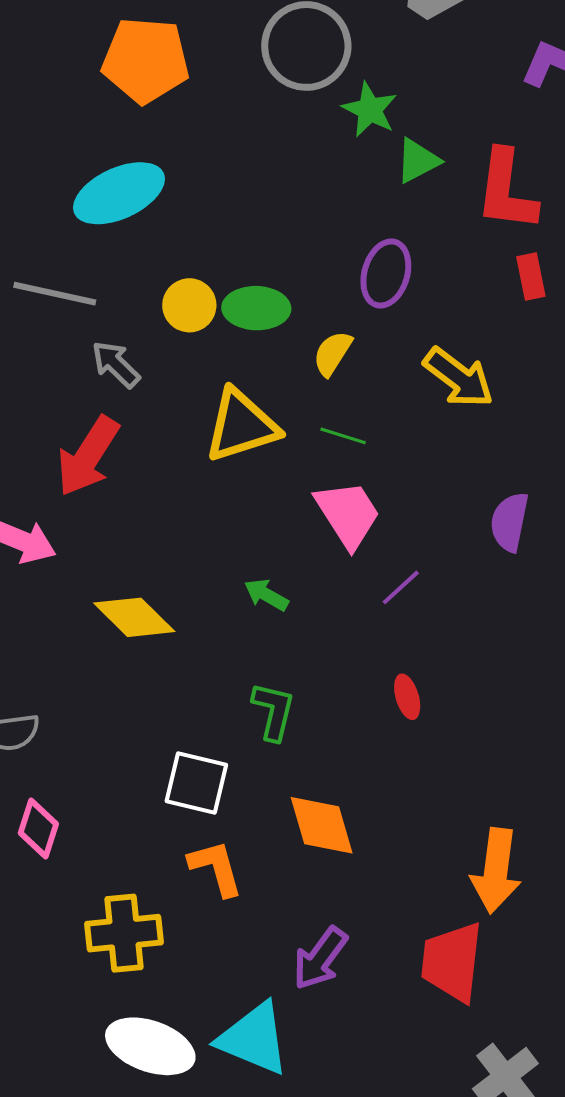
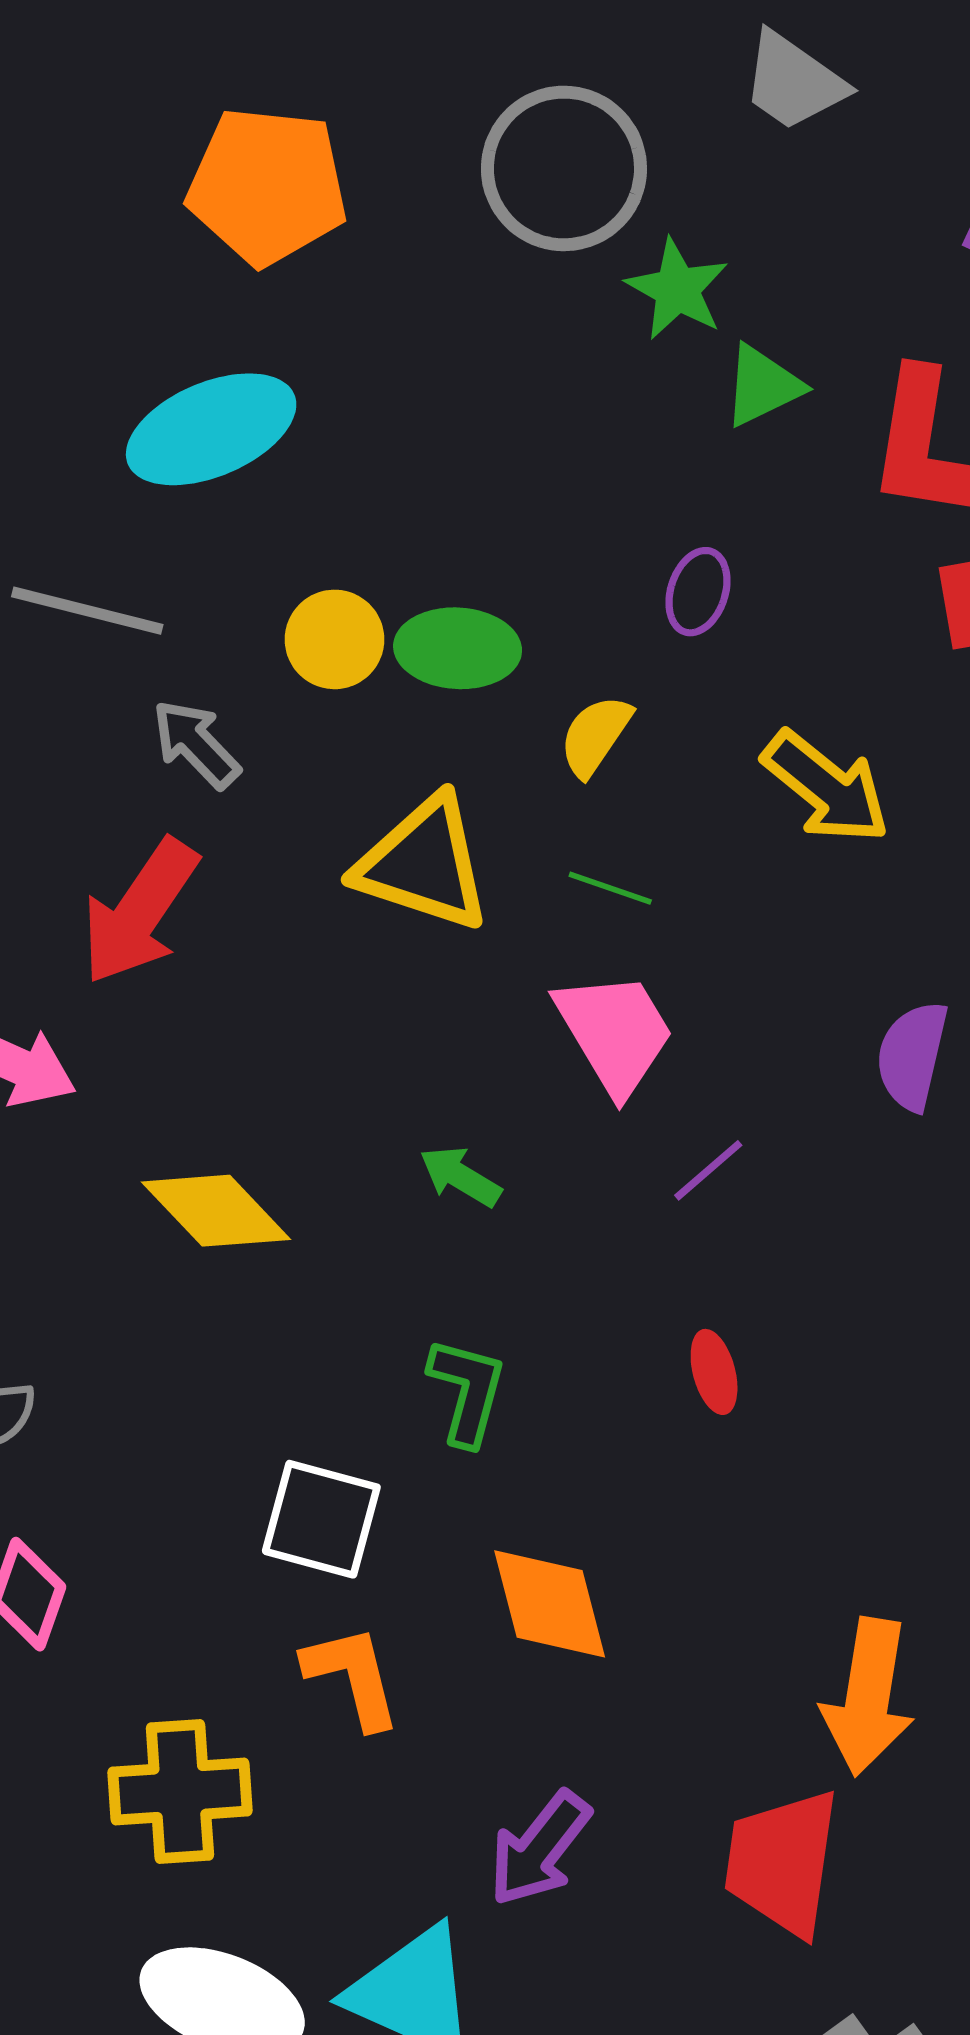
purple ellipse: (386, 274) -> (698, 592), size x0.7
yellow triangle: (241, 426) -> (424, 864), turned 34

